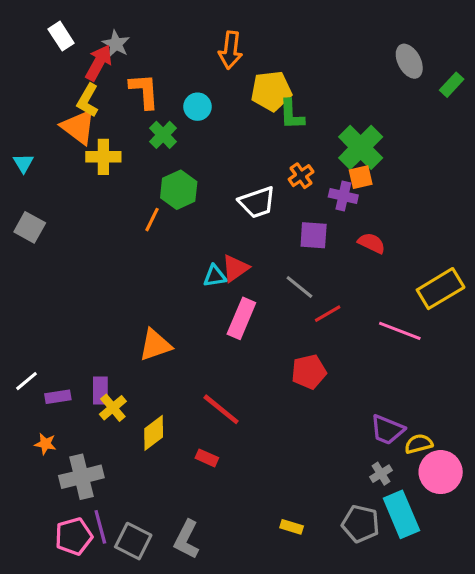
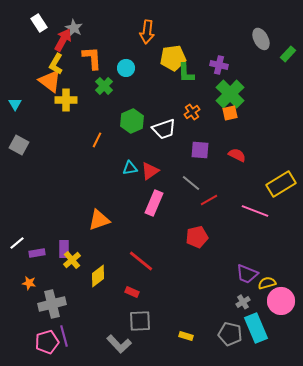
green hexagon: (179, 190) -> (132, 121), moved
purple cross: (343, 196) -> (219, 65), moved
cyan triangle: (215, 276) -> (130, 168), moved
gray L-shape: (187, 539) -> (119, 344), turned -70
gray square: (133, 541) -> (140, 321), moved, turned -30

